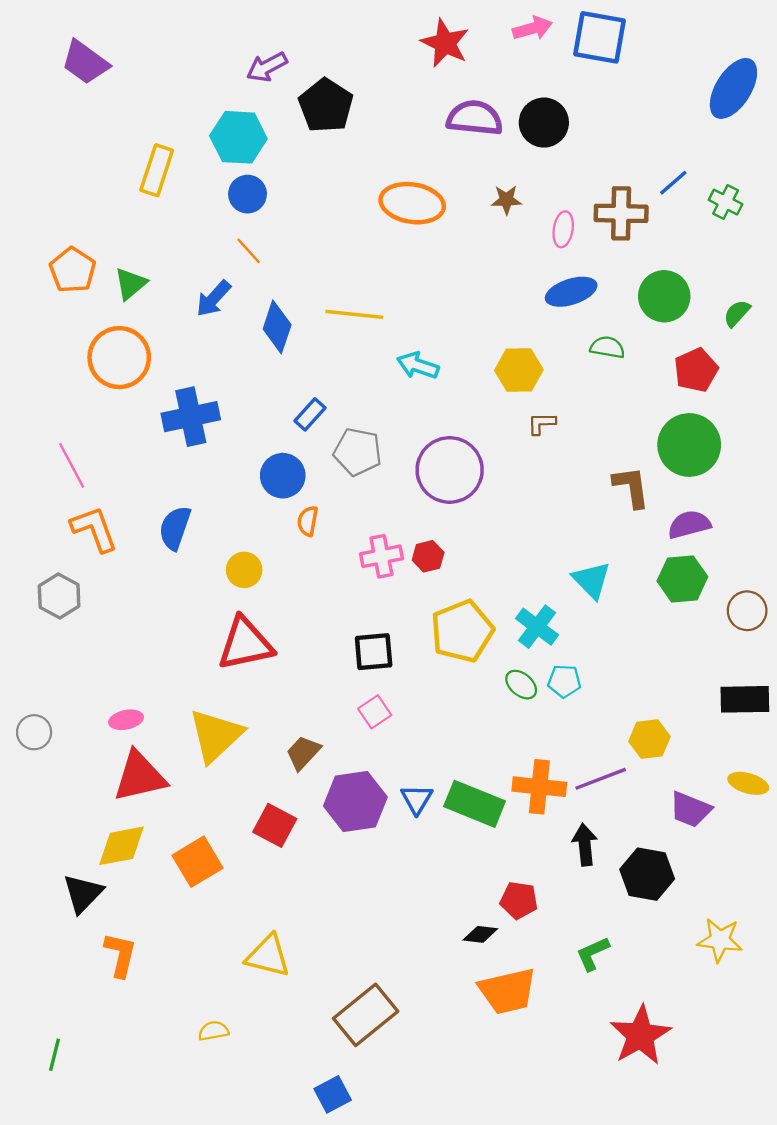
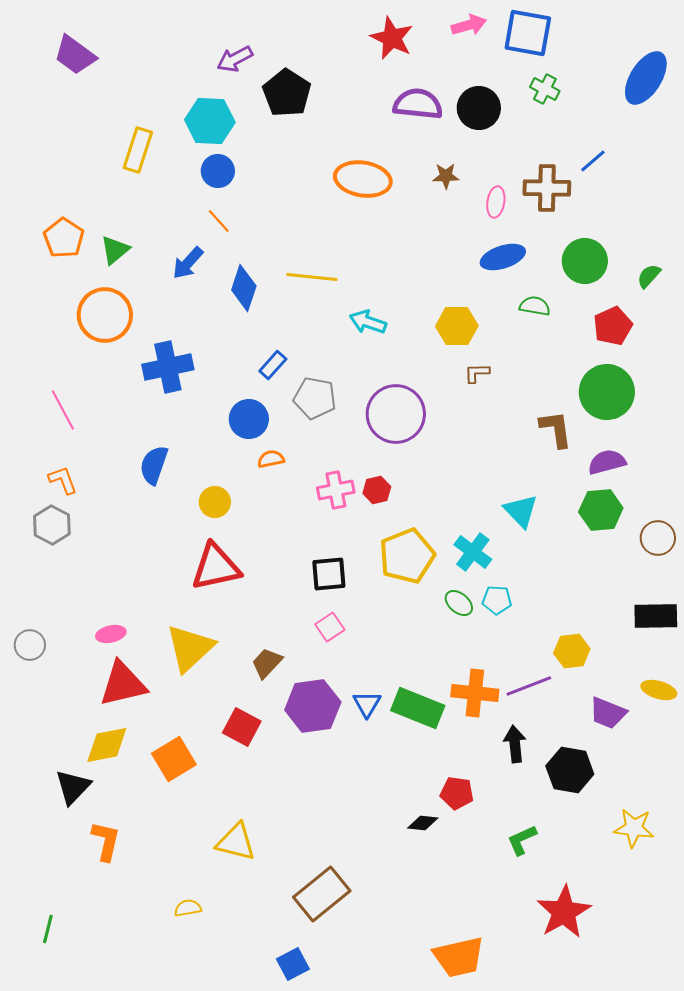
green cross: (726, 202) -> (545, 89), moved
orange semicircle: (308, 521) -> (271, 459), turned 68
orange L-shape: (94, 529) -> (63, 480), moved, size x0.7
orange trapezoid: (508, 991) -> (459, 957), moved

